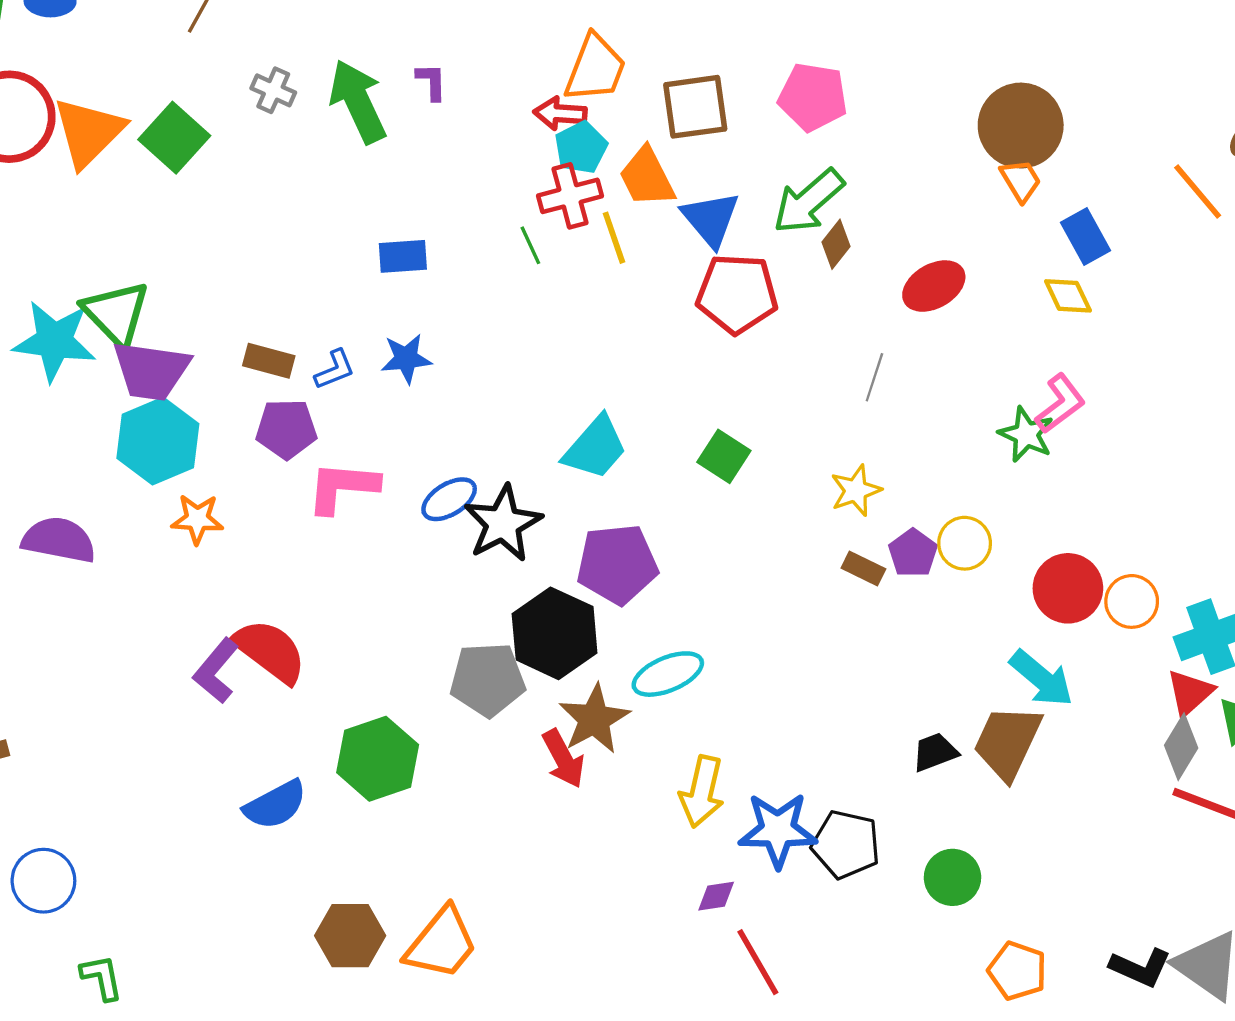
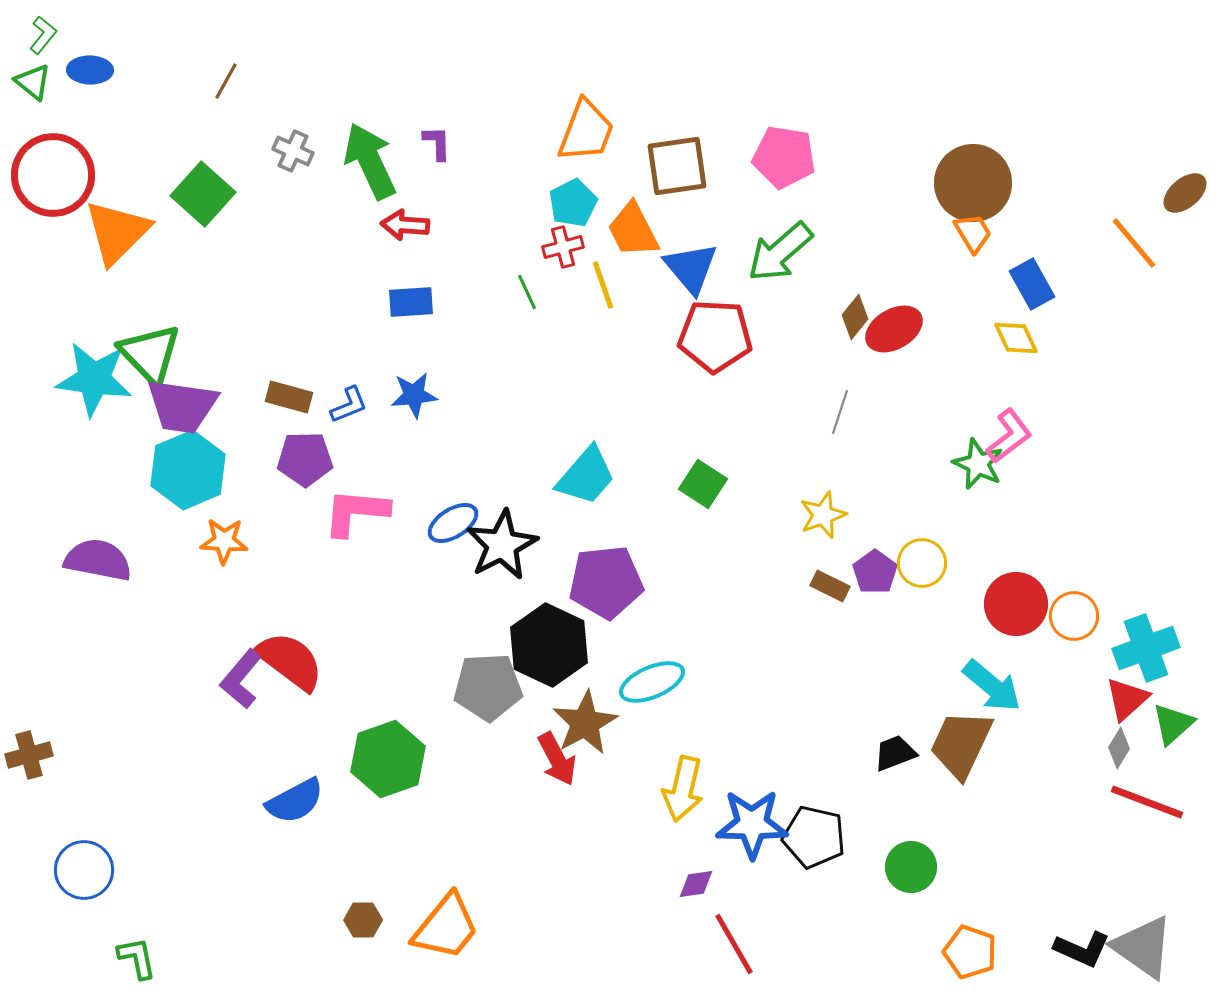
red arrow: (560, 113) -> (405, 225), moved
orange triangle: (89, 132) -> (117, 232), moved
red cross: (570, 196) -> (563, 247), size x0.7
brown diamond: (836, 244) -> (855, 317), moved
gray diamond: (1181, 747) -> (1119, 748), size x0.7
brown hexagon: (350, 936) -> (363, 920), size x0.6

